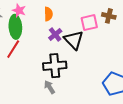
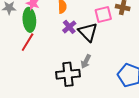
black cross: (55, 66) -> (68, 74), moved
gray arrow: (50, 87) -> (86, 61), moved, turned -120

